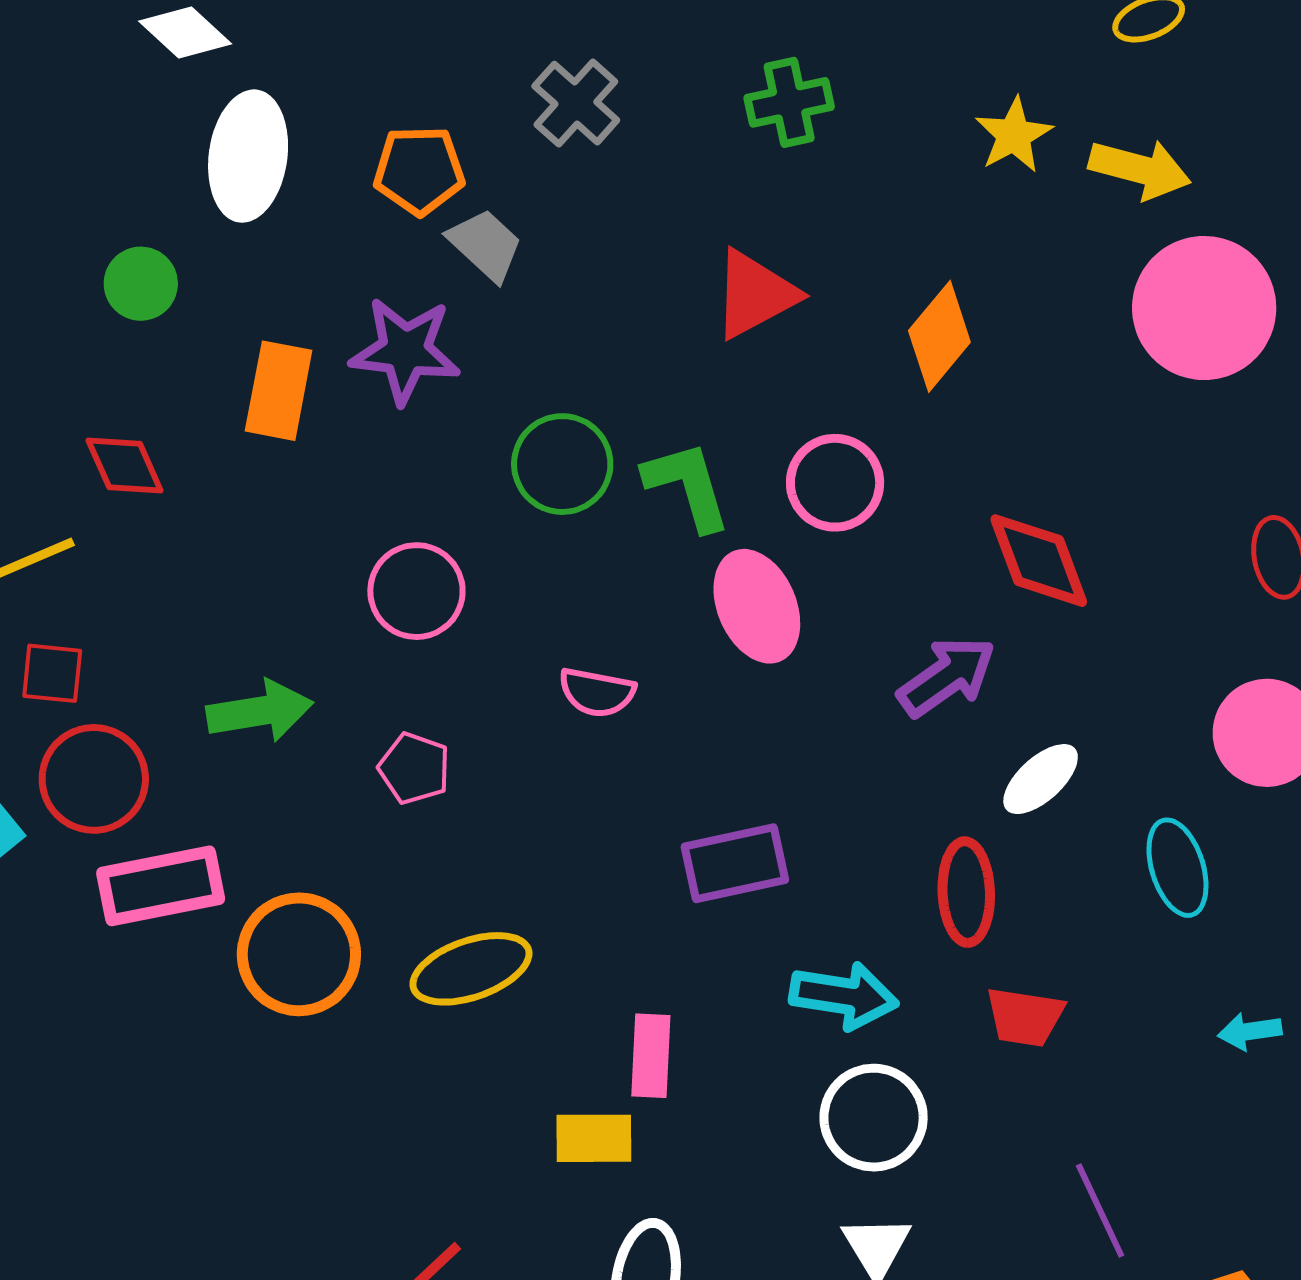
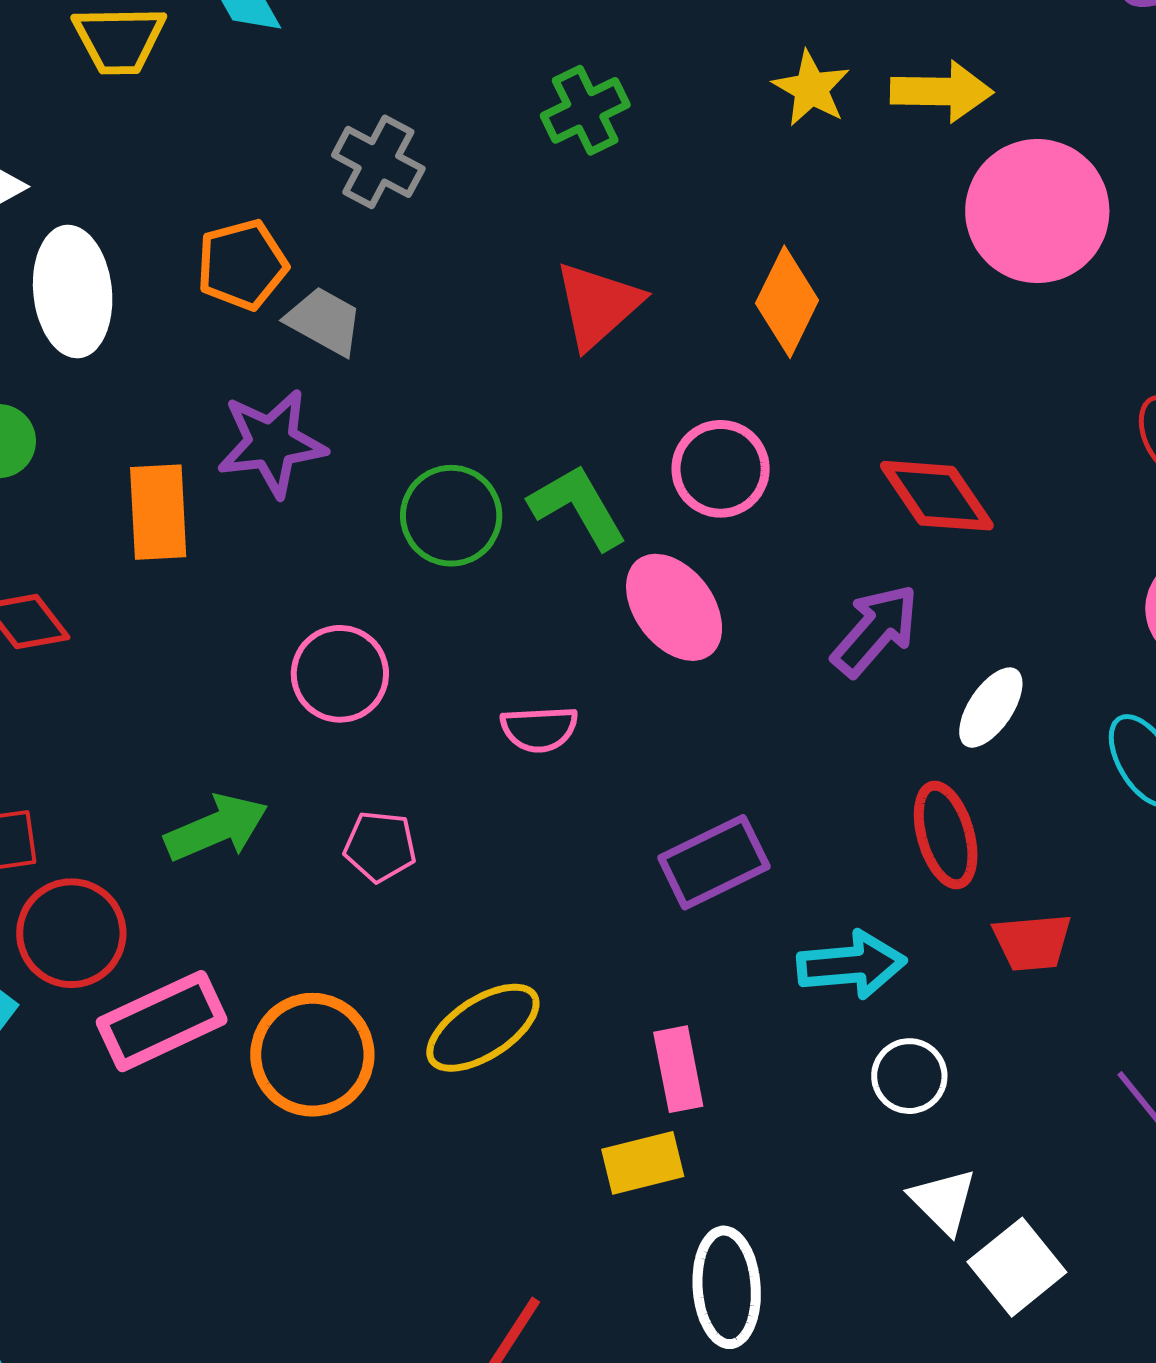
white circle: (874, 1118) -> (909, 1076), size x0.7

